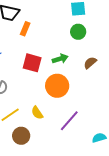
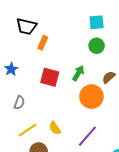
green arrow: (60, 59) -> (78, 73), turned -42
orange circle: (57, 86) -> (91, 97), moved

